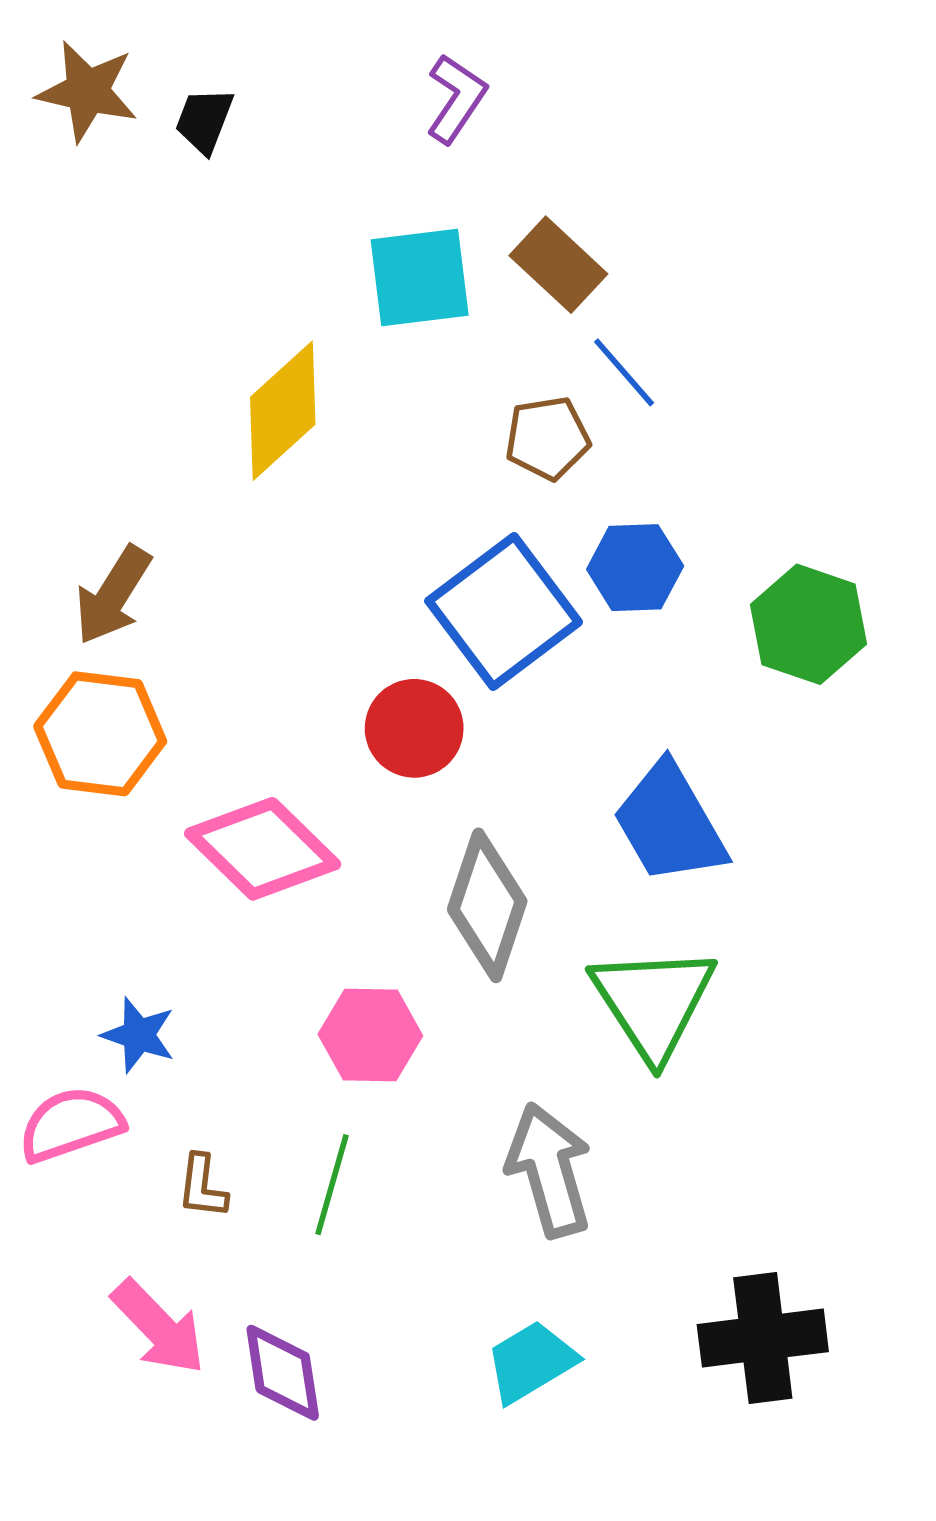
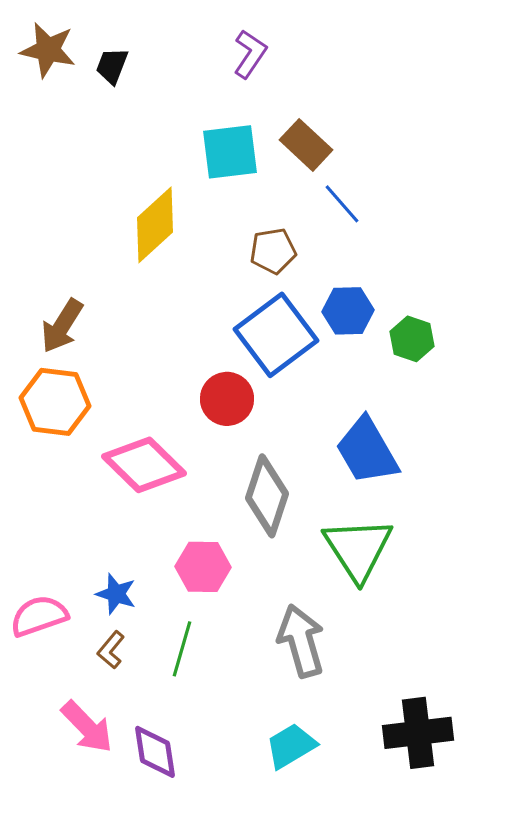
brown pentagon: (547, 438) -> (273, 251), moved
green hexagon: (808, 624) -> (412, 339), moved, size x0.7
blue star: (139, 1035) -> (116, 594), moved
brown L-shape: (202, 1187) -> (111, 650), turned 33

